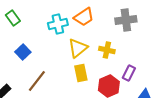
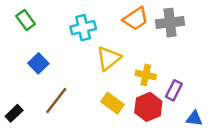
orange trapezoid: (84, 17) -> (136, 19), moved
yellow cross: (107, 50) -> (146, 75), moved
yellow rectangle: (81, 73) -> (113, 103), moved, turned -42

